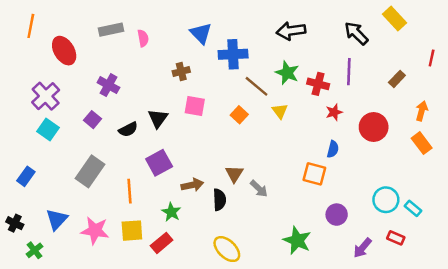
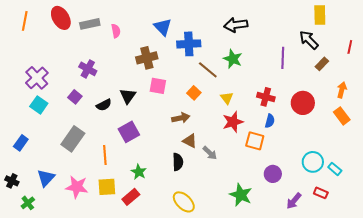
yellow rectangle: (395, 18) -> (320, 15), turned 42
black arrow: (356, 33) -> (309, 40), moved
red ellipse: (64, 51) -> (61, 18), moved
brown cross: (181, 72) -> (147, 58), size x1.5
red cross: (318, 84) -> (266, 97), moved
yellow triangle: (280, 111) -> (227, 98), moved
red star: (334, 112) -> (233, 122), moved, size x1.5
brown triangle: (234, 174) -> (190, 141), turned -35
brown arrow: (192, 185) -> (181, 118), moved

